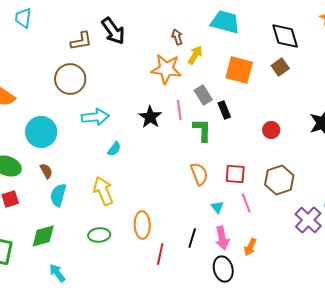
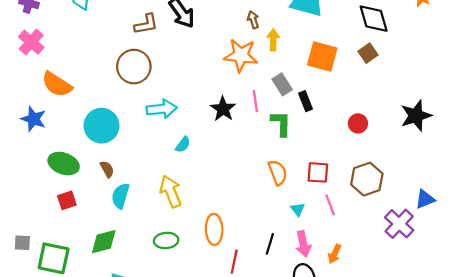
yellow arrow: (195, 55) -> (273, 40), turned -30

